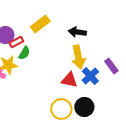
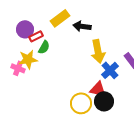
black arrow: (77, 32) -> (82, 26), moved
red triangle: (69, 80) -> (98, 89), moved

